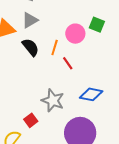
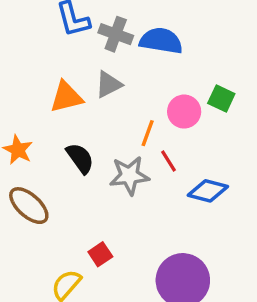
black semicircle: (31, 47) -> (80, 158), moved
blue diamond: (91, 94) -> (208, 191), moved
gray star: (53, 100) -> (129, 176), moved, turned -30

